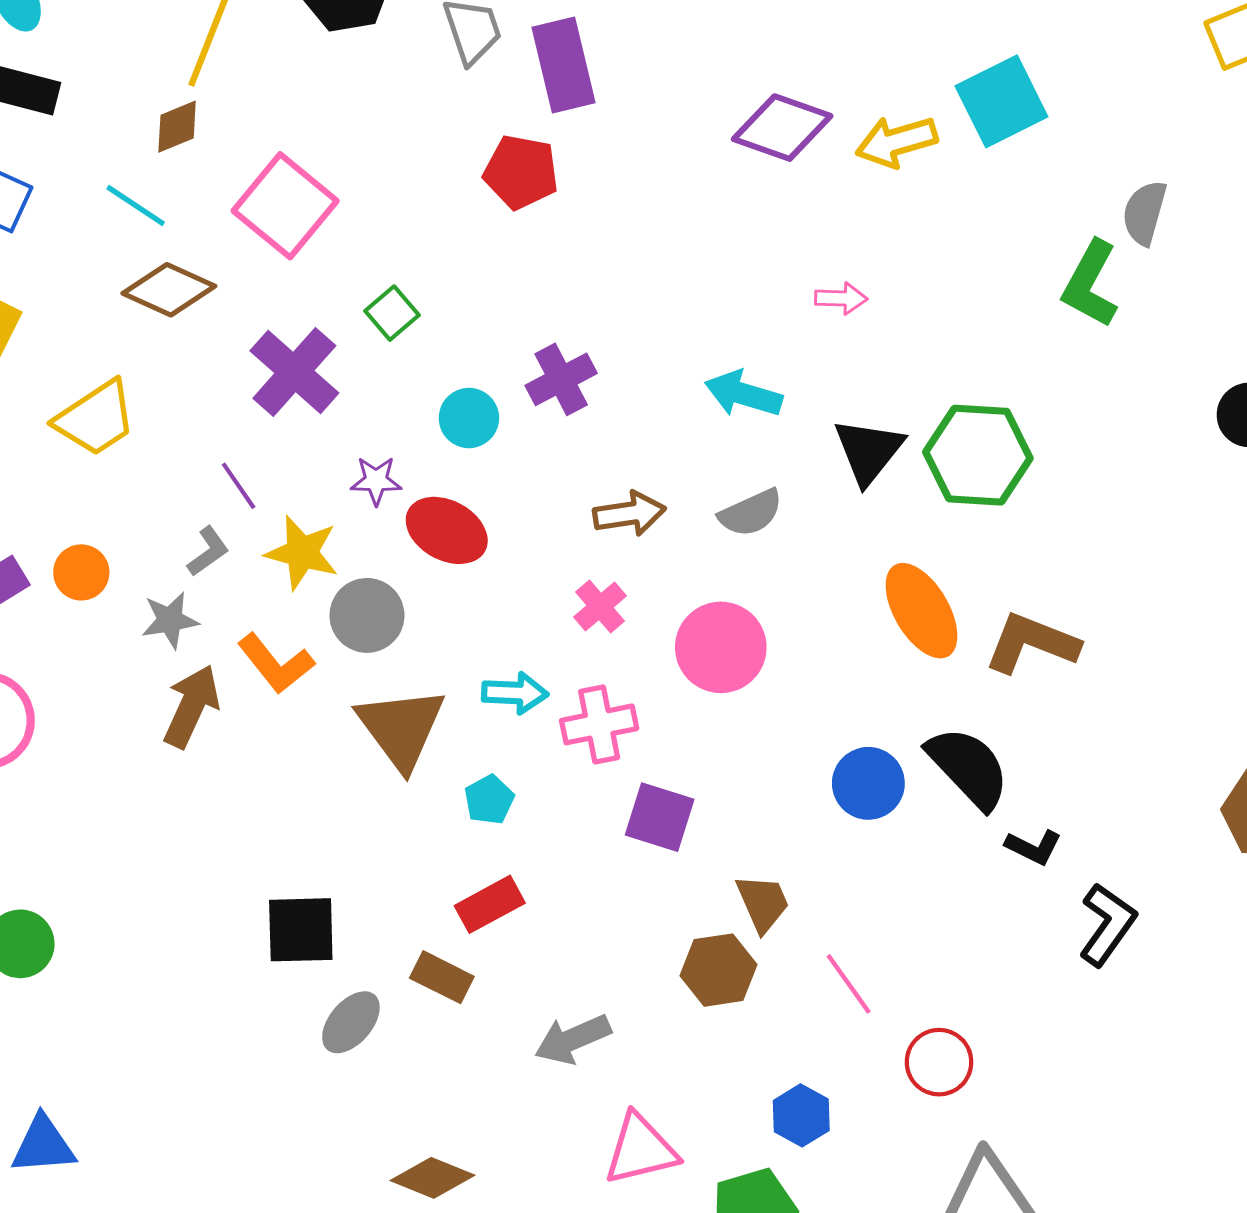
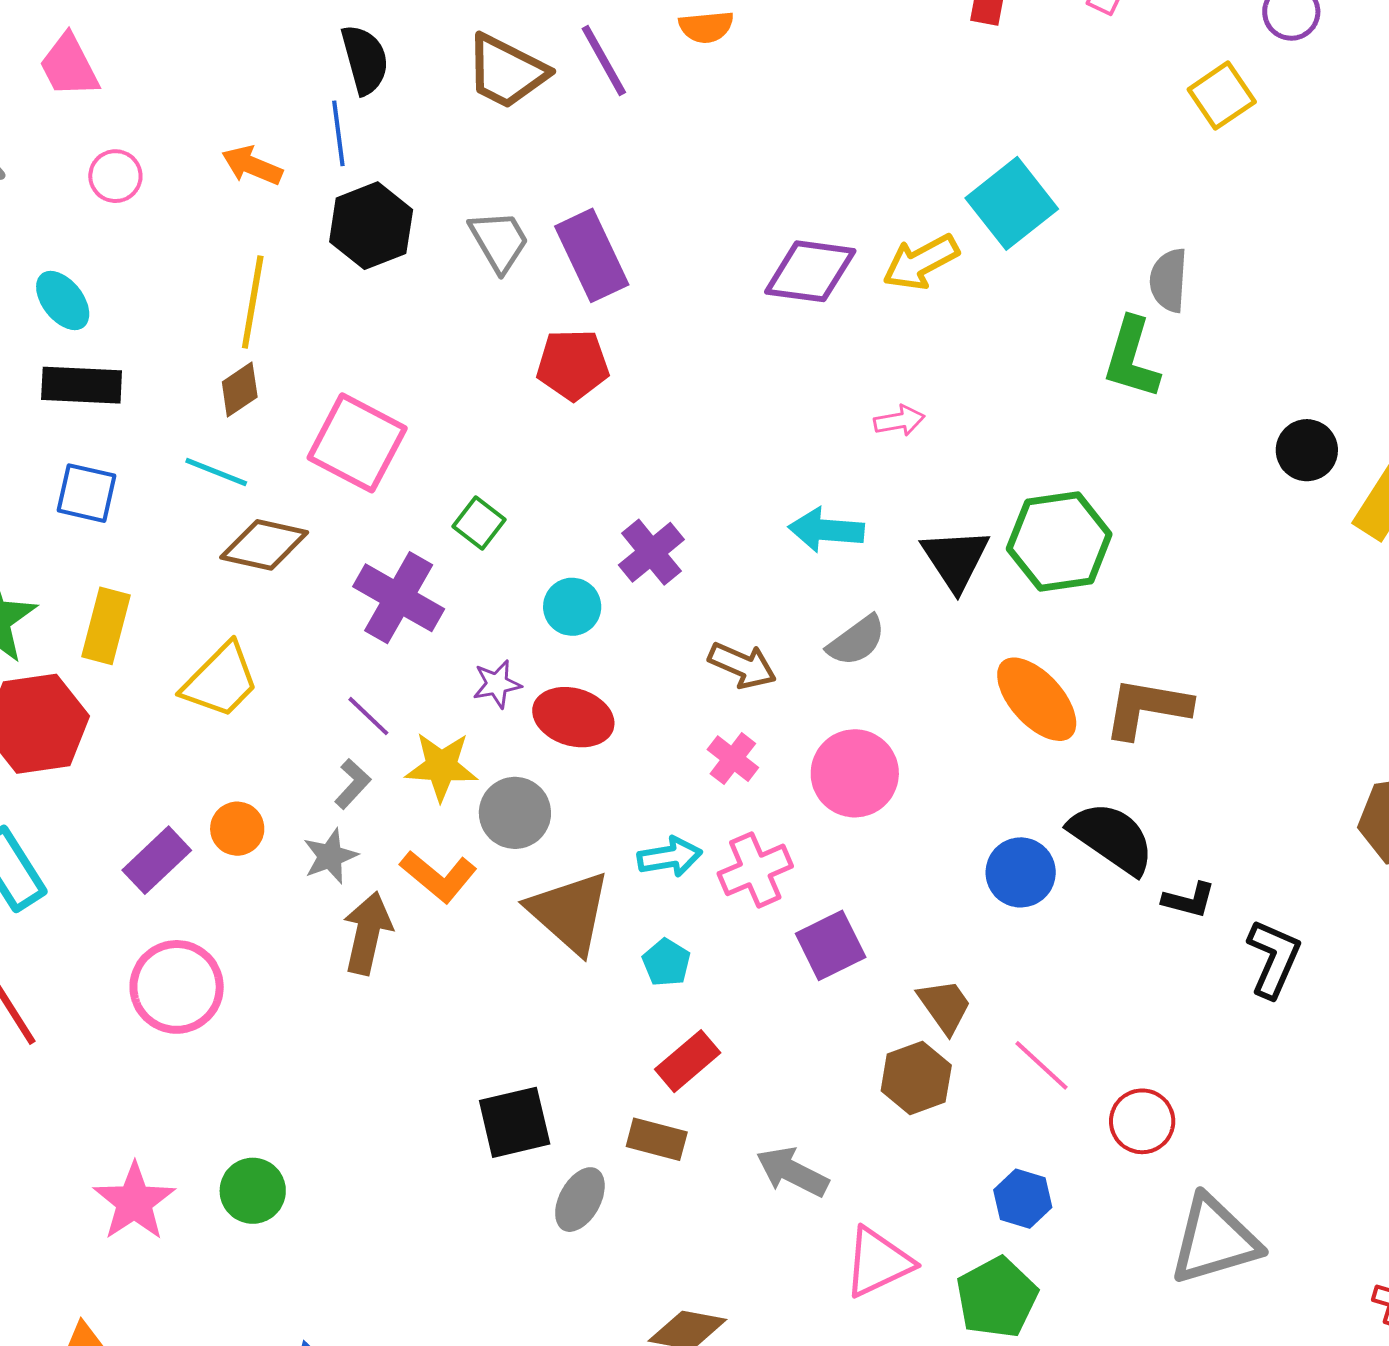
brown arrow: (629, 514) -> (742, 665), turned 44
purple square: (660, 817) -> (831, 945), turned -32
gray arrow: (573, 1039) -> (792, 1172), turned 62

